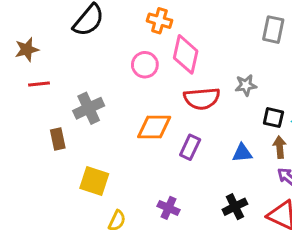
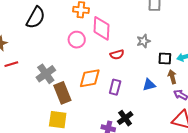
red semicircle: (202, 98) -> (117, 55), size x0.6
brown rectangle: (58, 139) -> (62, 93), moved, size x1.5
black cross: (235, 207) -> (125, 118), moved

